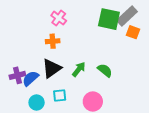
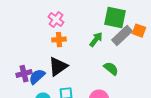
gray rectangle: (127, 16) -> (122, 36), moved
pink cross: (59, 18) -> (56, 20), moved
green arrow: (79, 69) -> (96, 40), moved

